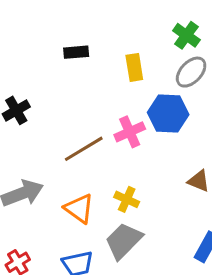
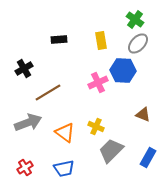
black rectangle: (76, 52) -> (59, 40), moved
brown line: (84, 149) -> (48, 92), moved
gray trapezoid: (124, 241) -> (111, 150), moved

